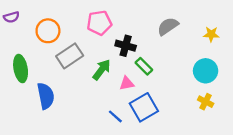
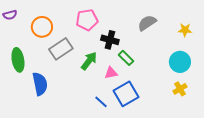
yellow cross: (206, 102) -> (180, 89), turned 32

